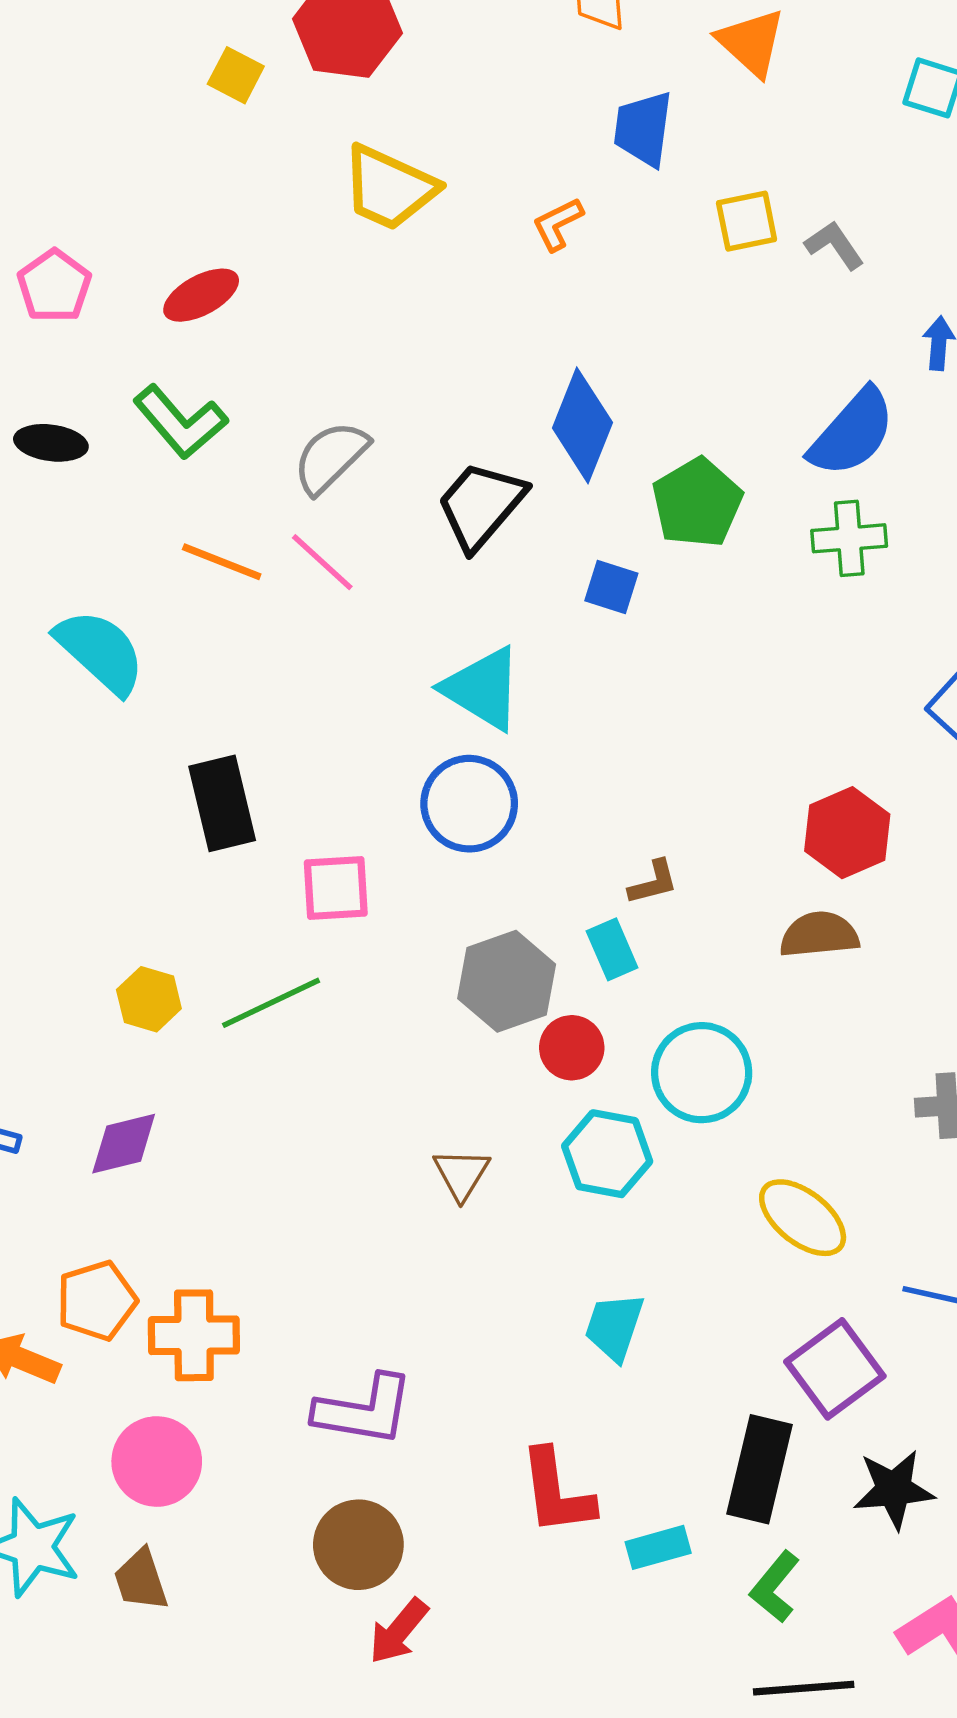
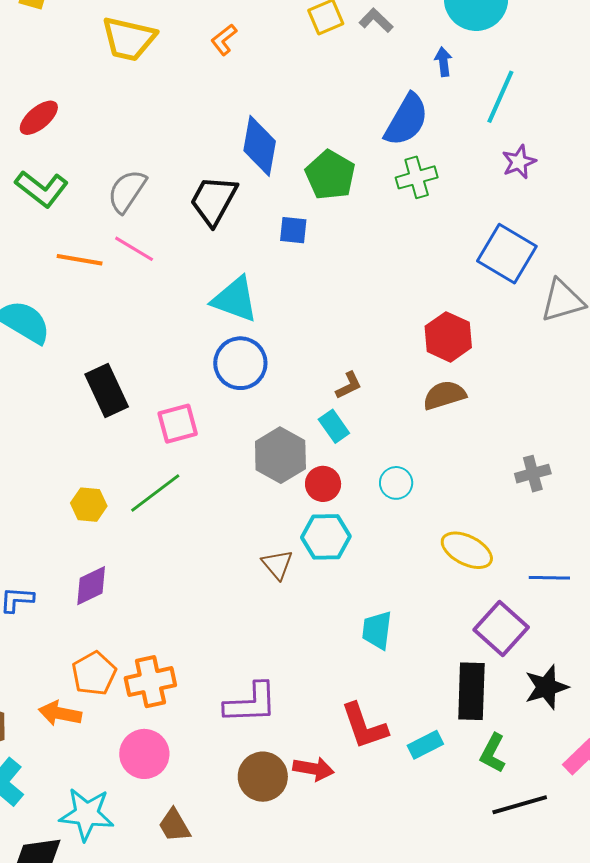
cyan circle: (702, 1073) -> (396, 483), size x0.6
cyan hexagon: (607, 1154) -> (326, 537), moved
brown trapezoid: (141, 1580) -> (174, 825), moved
red arrow: (399, 1631) -> (313, 769), moved, turned -108

